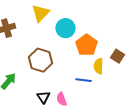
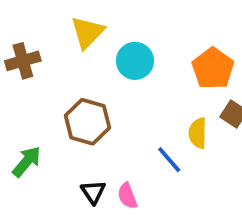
orange pentagon: (86, 45) -> (213, 68), moved
blue line: (83, 80) -> (169, 160), turned 42

